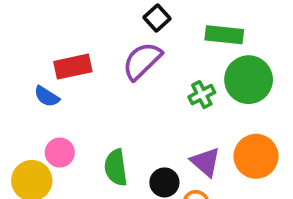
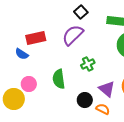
green cross: (202, 95) -> (88, 64), moved
green semicircle: (116, 167) -> (59, 79), moved

